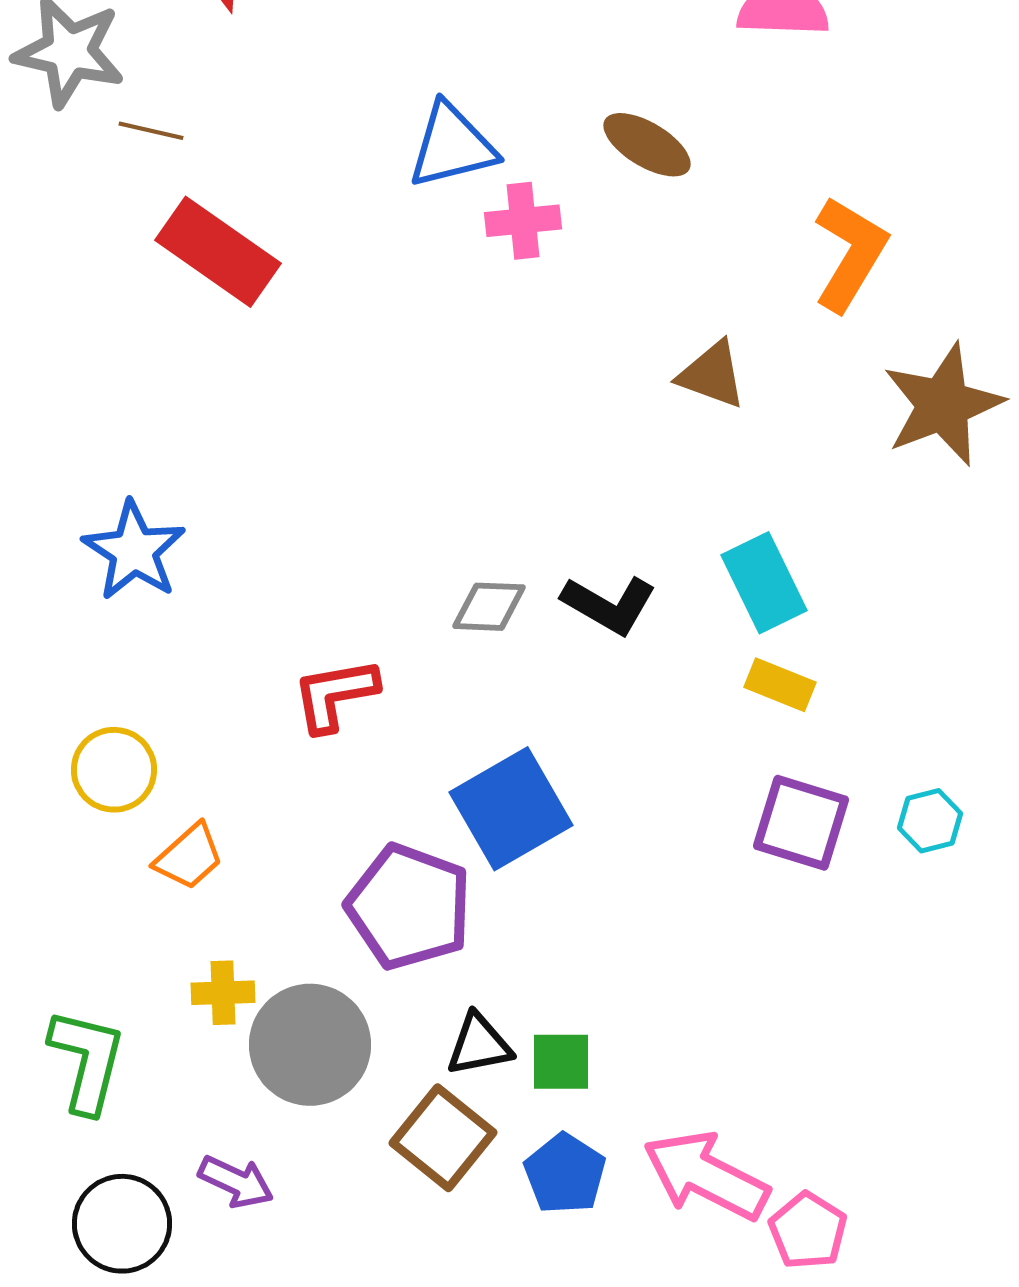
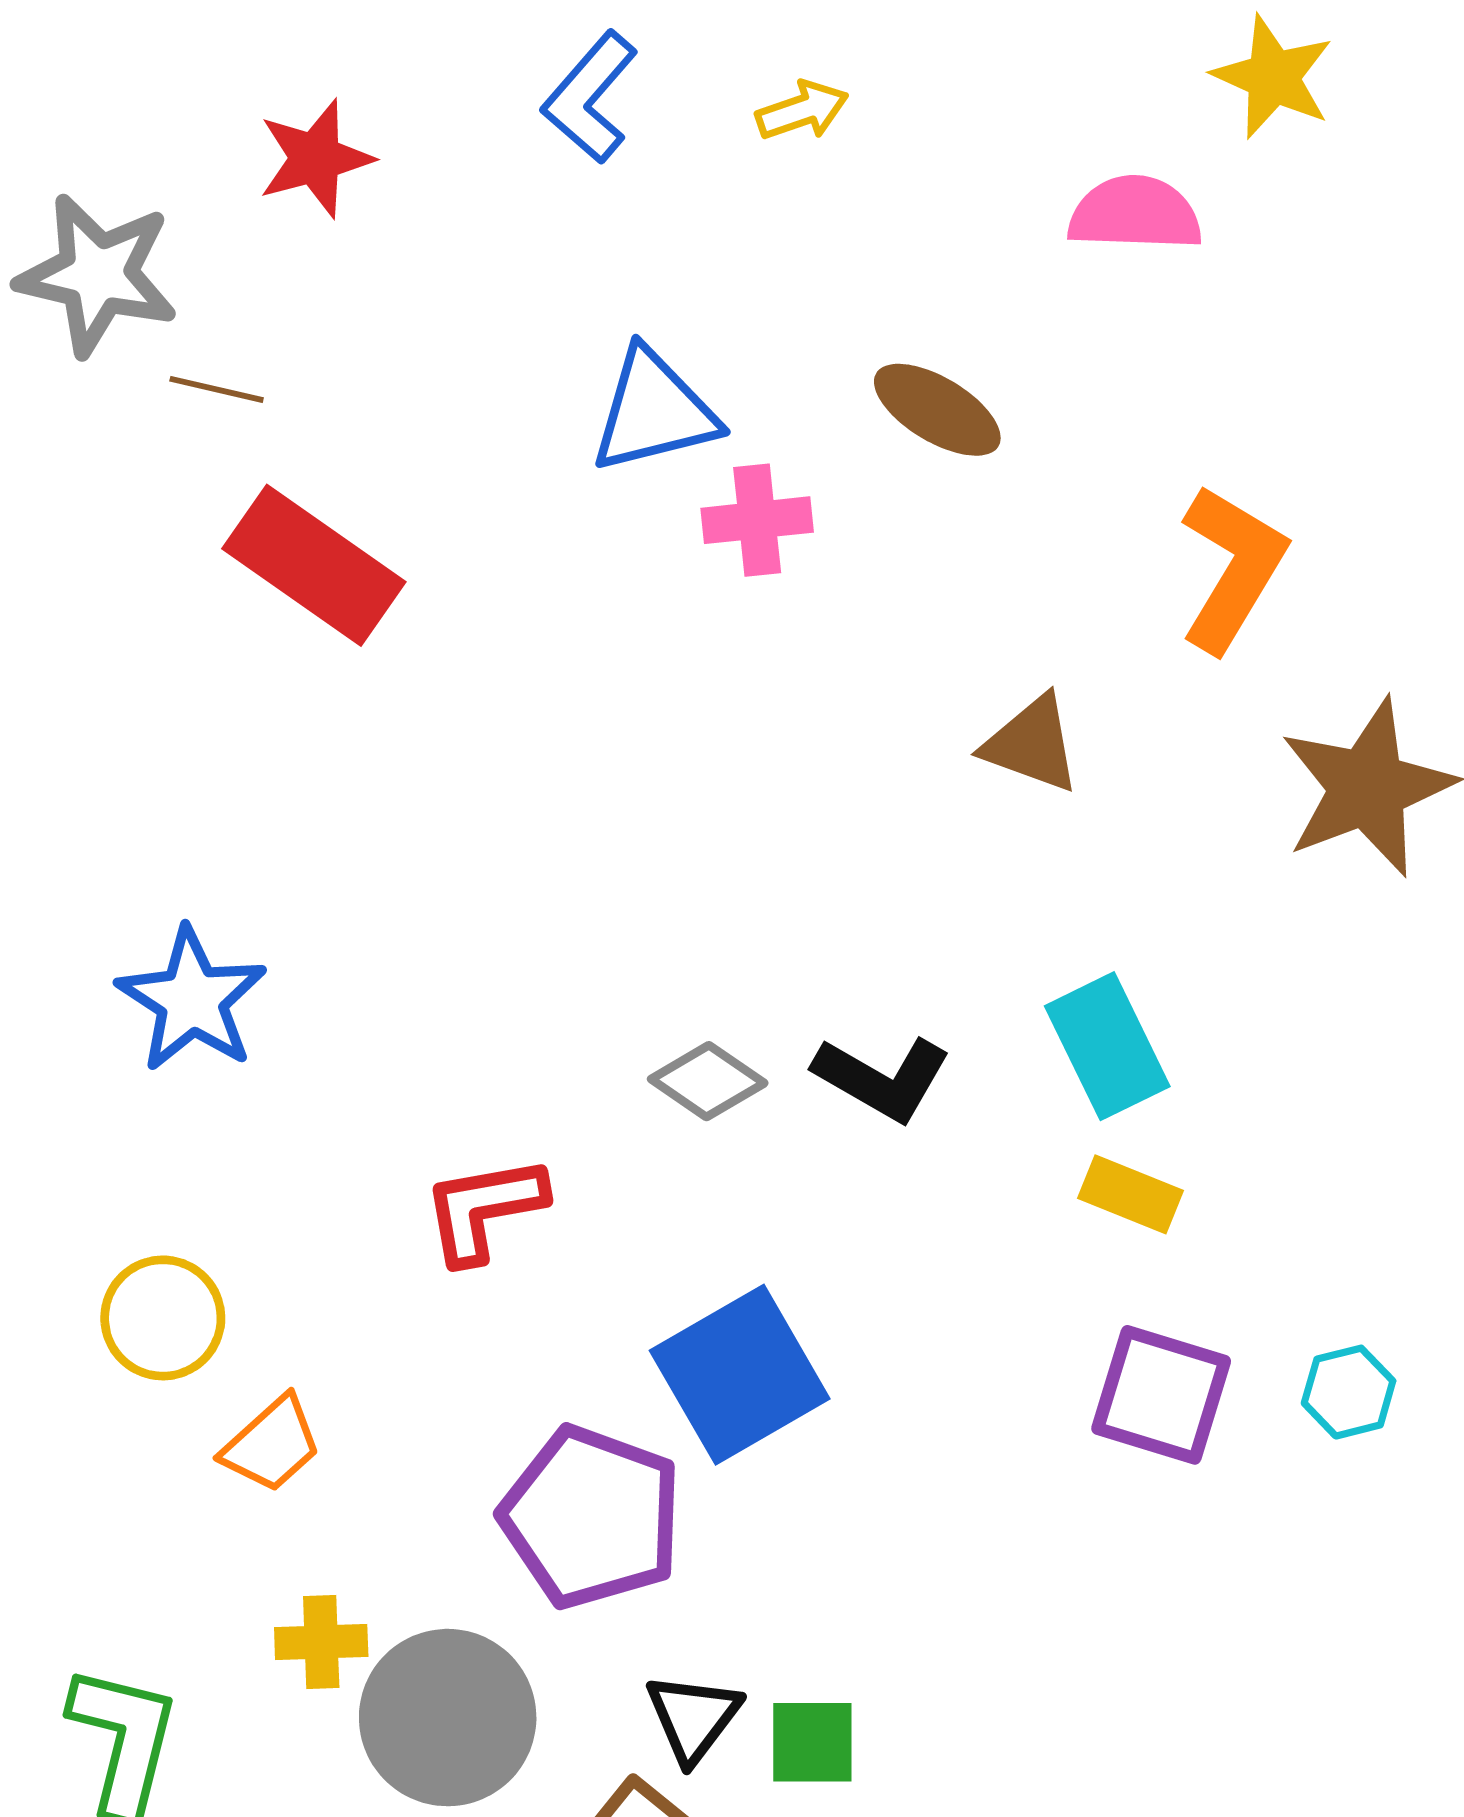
gray diamond: (489, 607) -> (708, 1081), turned 32
black triangle: (479, 1045) -> (693, 1718), turned -42

